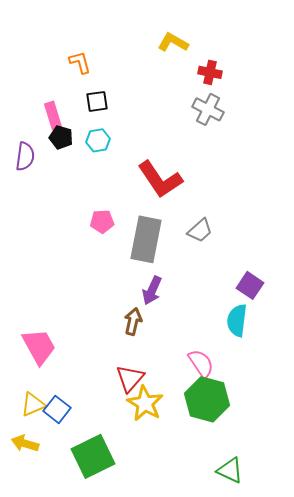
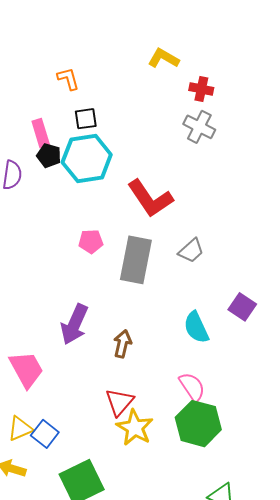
cyan hexagon: (98, 140) -> (87, 159), size x2.0
purple arrow: (152, 290) -> (74, 324), moved, size x1.4
cyan semicircle: (237, 320) -> (196, 327), moved, turned -32

